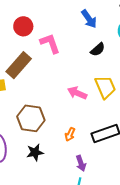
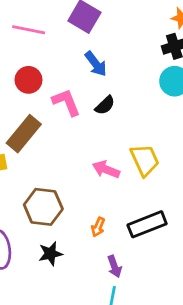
blue arrow: (89, 19) -> (96, 64), moved
black semicircle: (98, 49) -> (105, 105), moved

